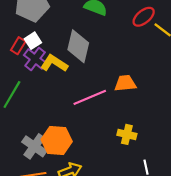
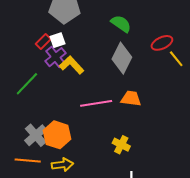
gray diamond: (78, 46) -> (122, 58), moved

